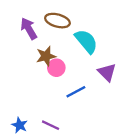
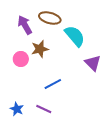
pink circle: (56, 68) -> (21, 59), moved
blue line: (76, 92) -> (53, 84), moved

